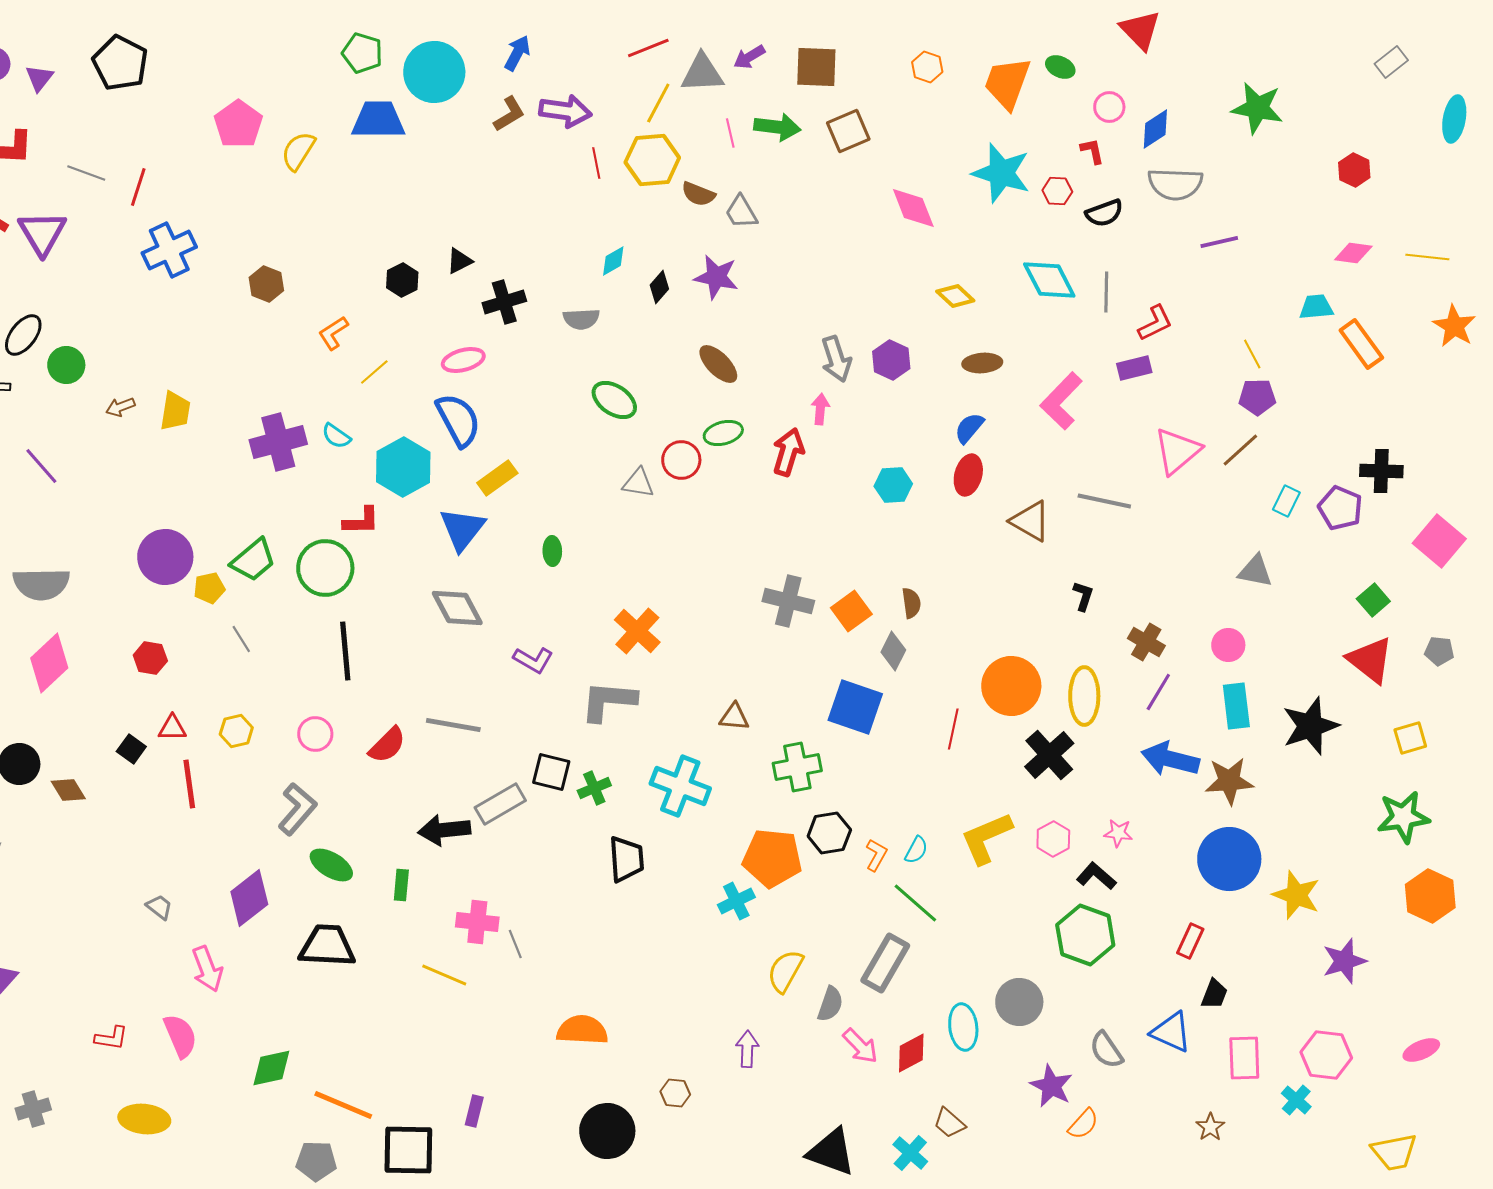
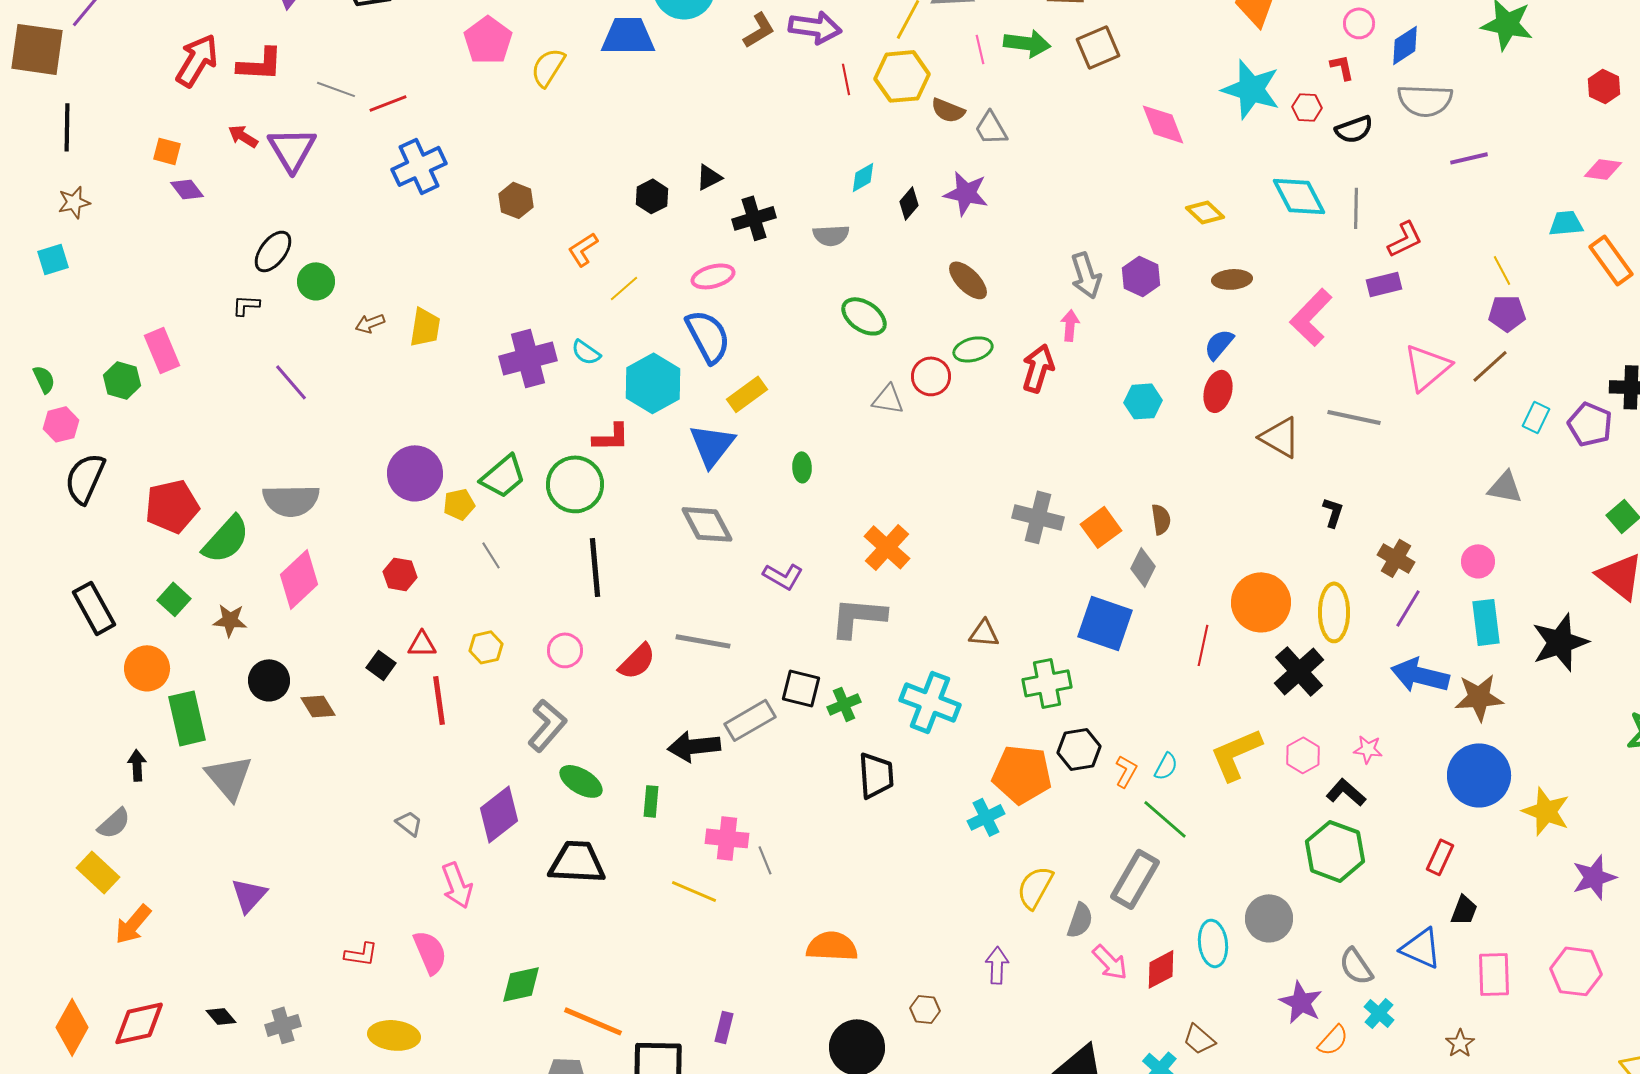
red line: (138, 187) -> (388, 103), turned 51
cyan cross: (1296, 1100) -> (1379, 1013), moved

